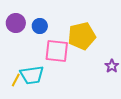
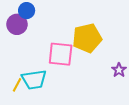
blue circle: (40, 26) -> (27, 11), moved

